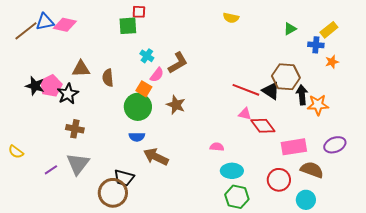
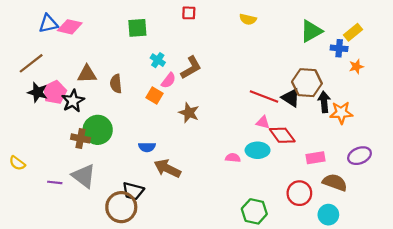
red square: (139, 12) -> (189, 13), moved
green triangle: (290, 29) -> (311, 31), size x1.6
brown line: (26, 31) -> (31, 63), moved
green circle: (138, 107) -> (98, 130), moved
pink rectangle: (294, 147) -> (315, 158), size x0.7
gray triangle: (78, 164) -> (84, 176), turned -30
purple line: (51, 170) -> (55, 182), turned 40
cyan ellipse: (232, 171) -> (258, 150), moved

